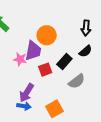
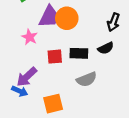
purple trapezoid: (33, 51) -> (49, 17), moved
black rectangle: (64, 61) -> (79, 53), turned 35

